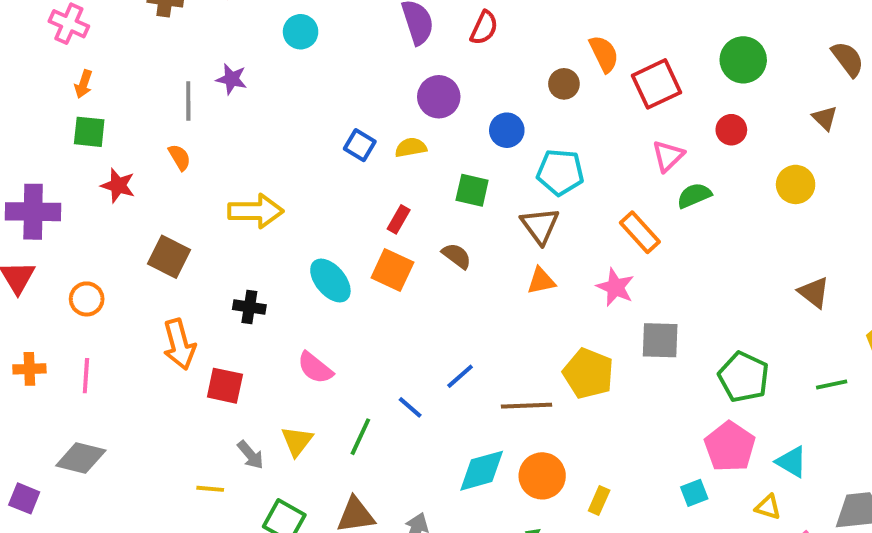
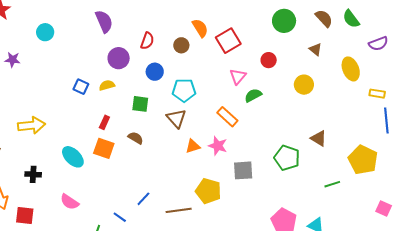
red semicircle: (484, 28) -> (147, 41), moved
green circle: (743, 60) -> (284, 21), moved
orange triangle: (541, 281) -> (193, 146), moved
green pentagon: (744, 377) -> (287, 158), moved

